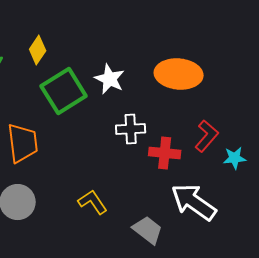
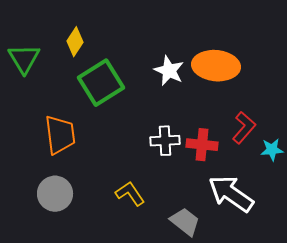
white star: (110, 79) -> (169, 71), moved
white cross: (131, 129) -> (165, 141), moved

